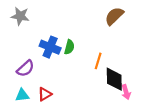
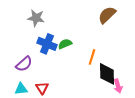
gray star: (20, 16) -> (36, 18), moved
green semicircle: (69, 47) -> (65, 44), turned -128
red triangle: (45, 94) -> (42, 88), turned -32

